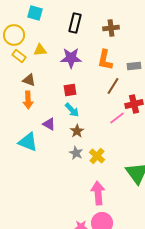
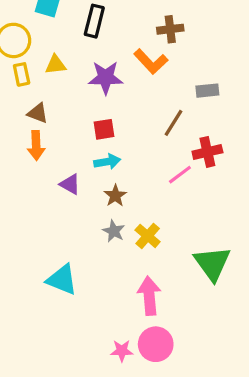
black rectangle: (75, 23) -> (94, 21), moved
yellow rectangle: (19, 56) -> (22, 74), turned 40
orange L-shape: (105, 60) -> (151, 61), moved, turned -55
cyan arrow: (72, 110) -> (107, 162), turned -56
cyan triangle: (28, 142) -> (62, 280), moved

